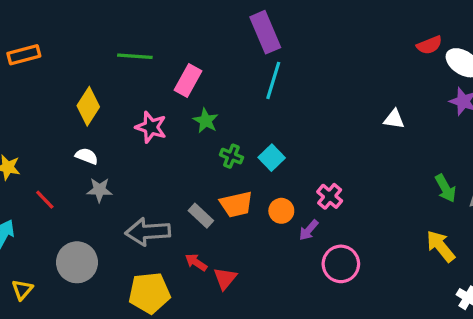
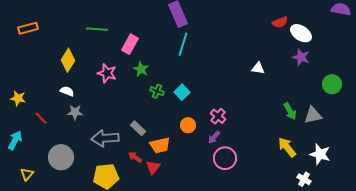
orange trapezoid: (236, 204) -> (160, 145), moved
purple arrow: (309, 230) -> (214, 137), moved

